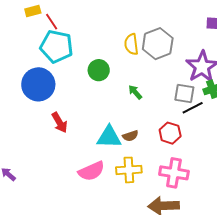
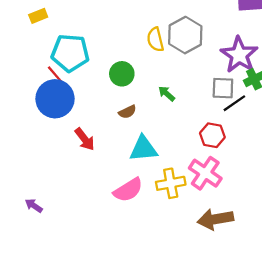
red line: (52, 22) -> (55, 75), moved
brown semicircle: (130, 136) -> (127, 112), moved
pink cross: (174, 173) -> (205, 173), moved, turned 32

